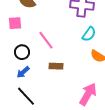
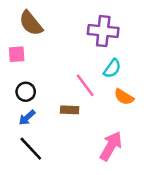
pink line: (46, 40) -> (85, 85), moved

